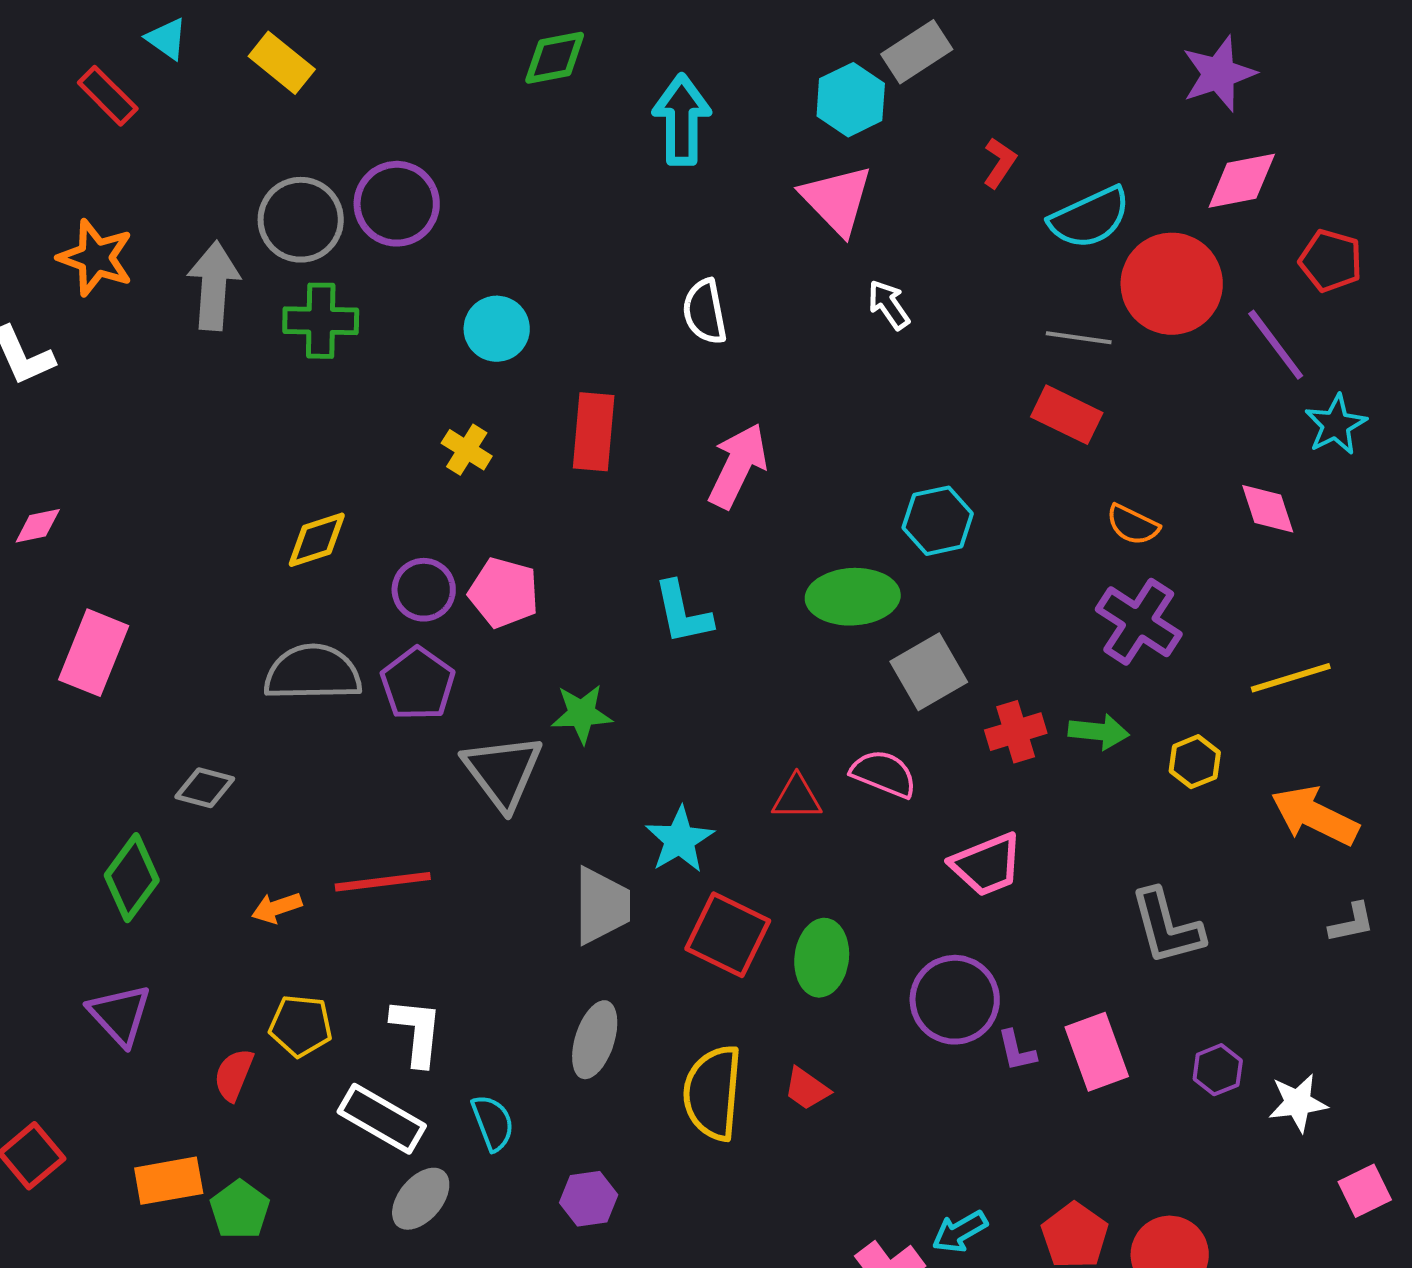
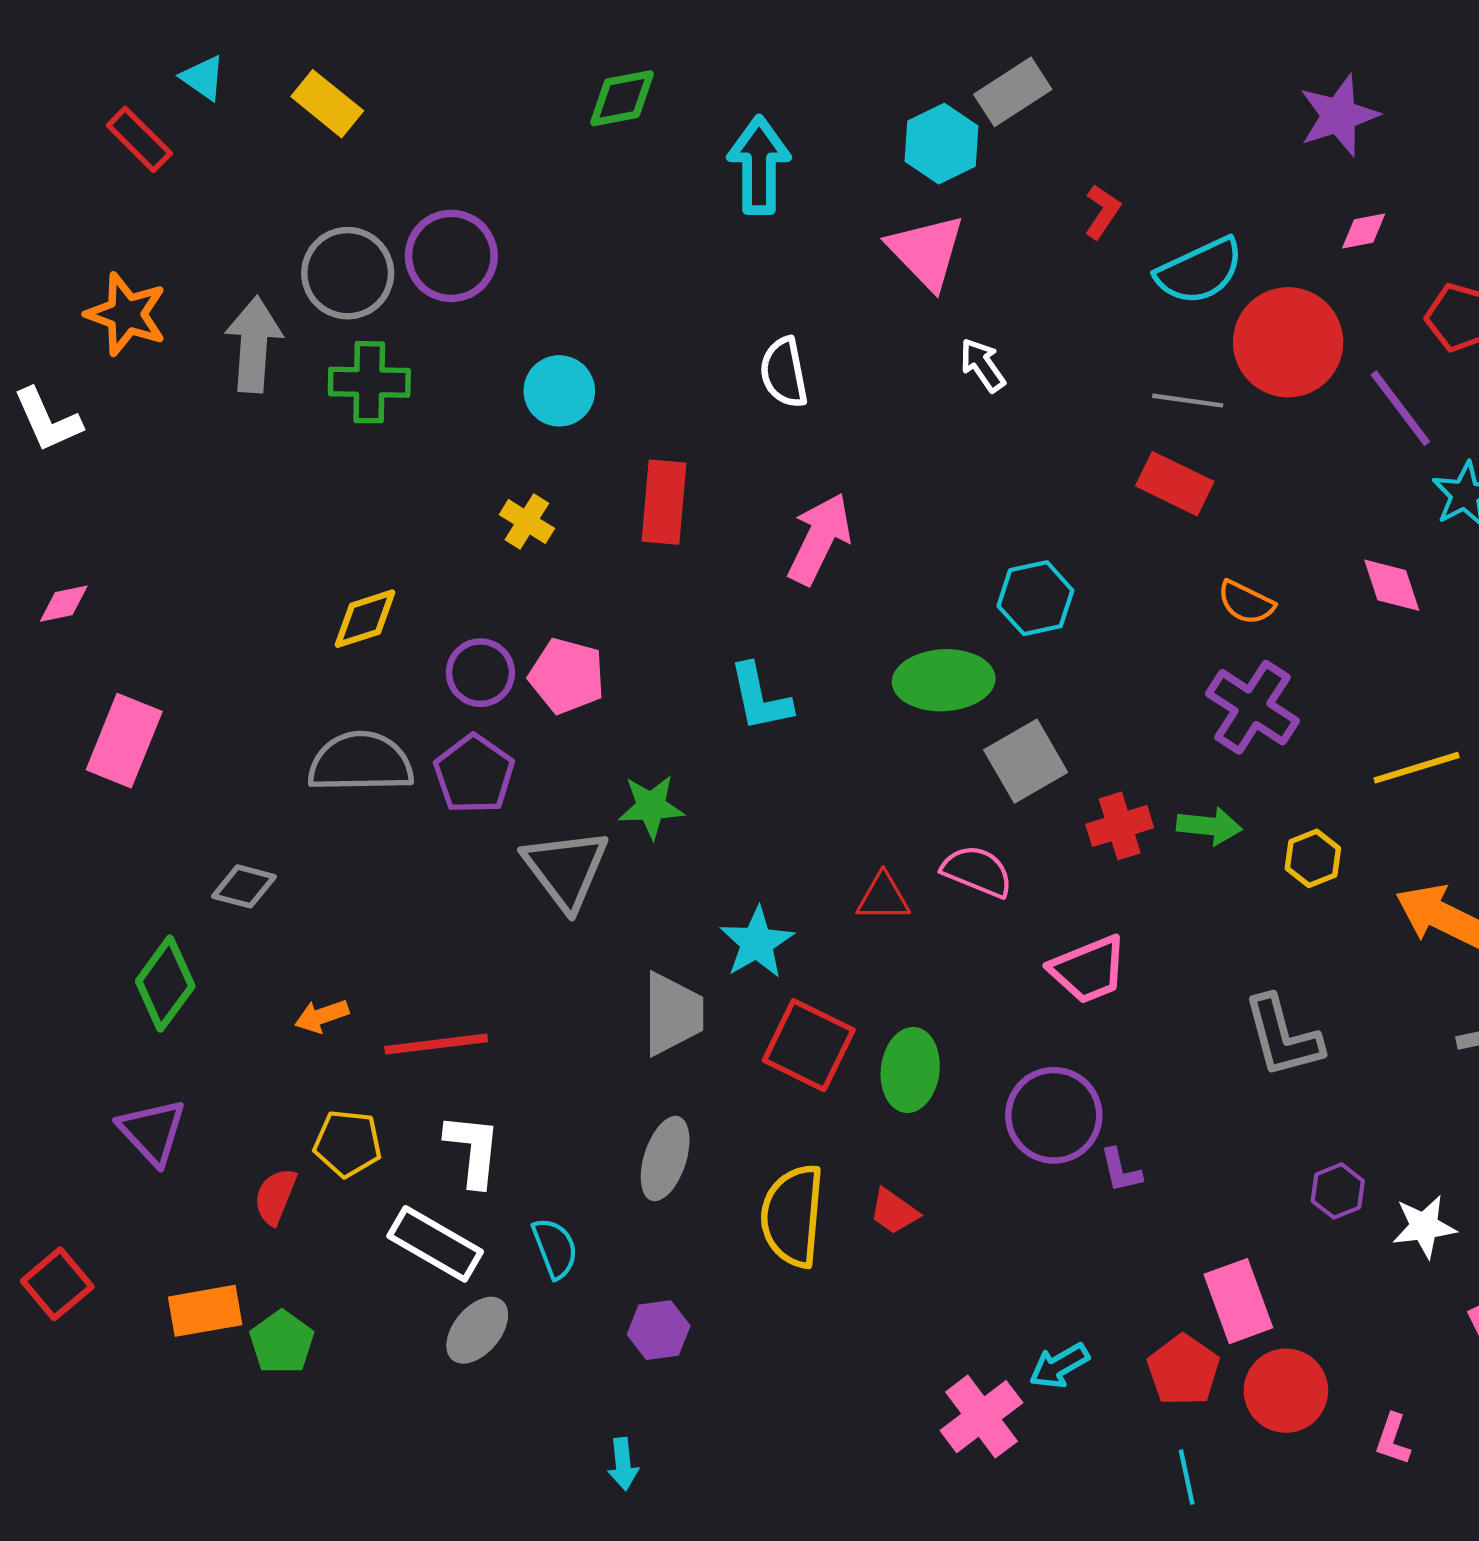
pink diamond: (1242, 181) -> (1364, 231), size x0.6
red line: (383, 882) -> (436, 1044), moved
pink rectangle: (1097, 1052) -> (1238, 1301), moved

